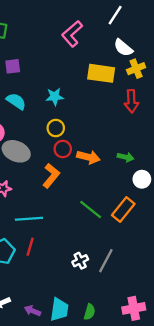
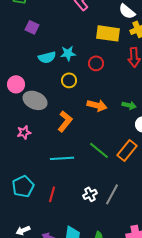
purple square: (13, 66) -> (32, 27), turned 32
cyan semicircle: (16, 101) -> (47, 57), moved, turned 132
red circle: (63, 149) -> (96, 63), moved
cyan line: (29, 219) -> (62, 158), moved
red line: (30, 247) -> (52, 194), moved

